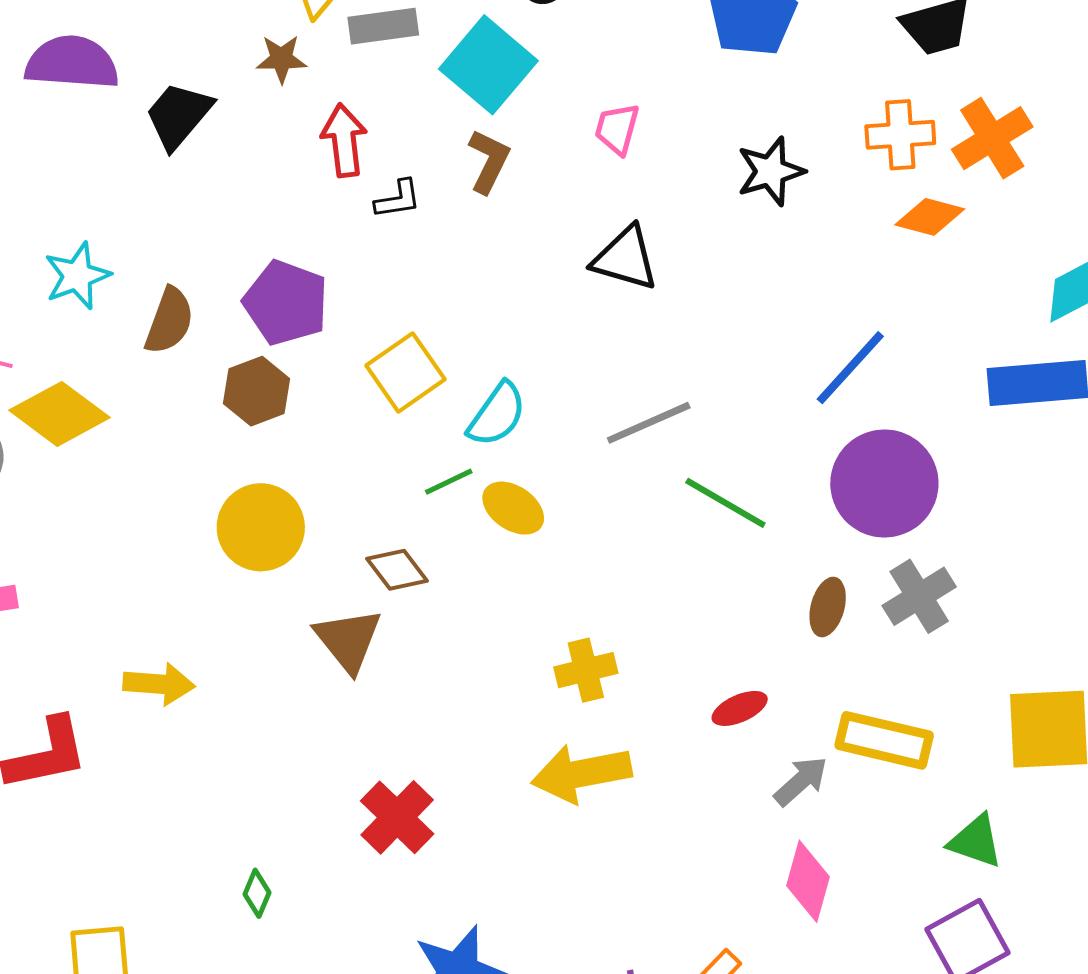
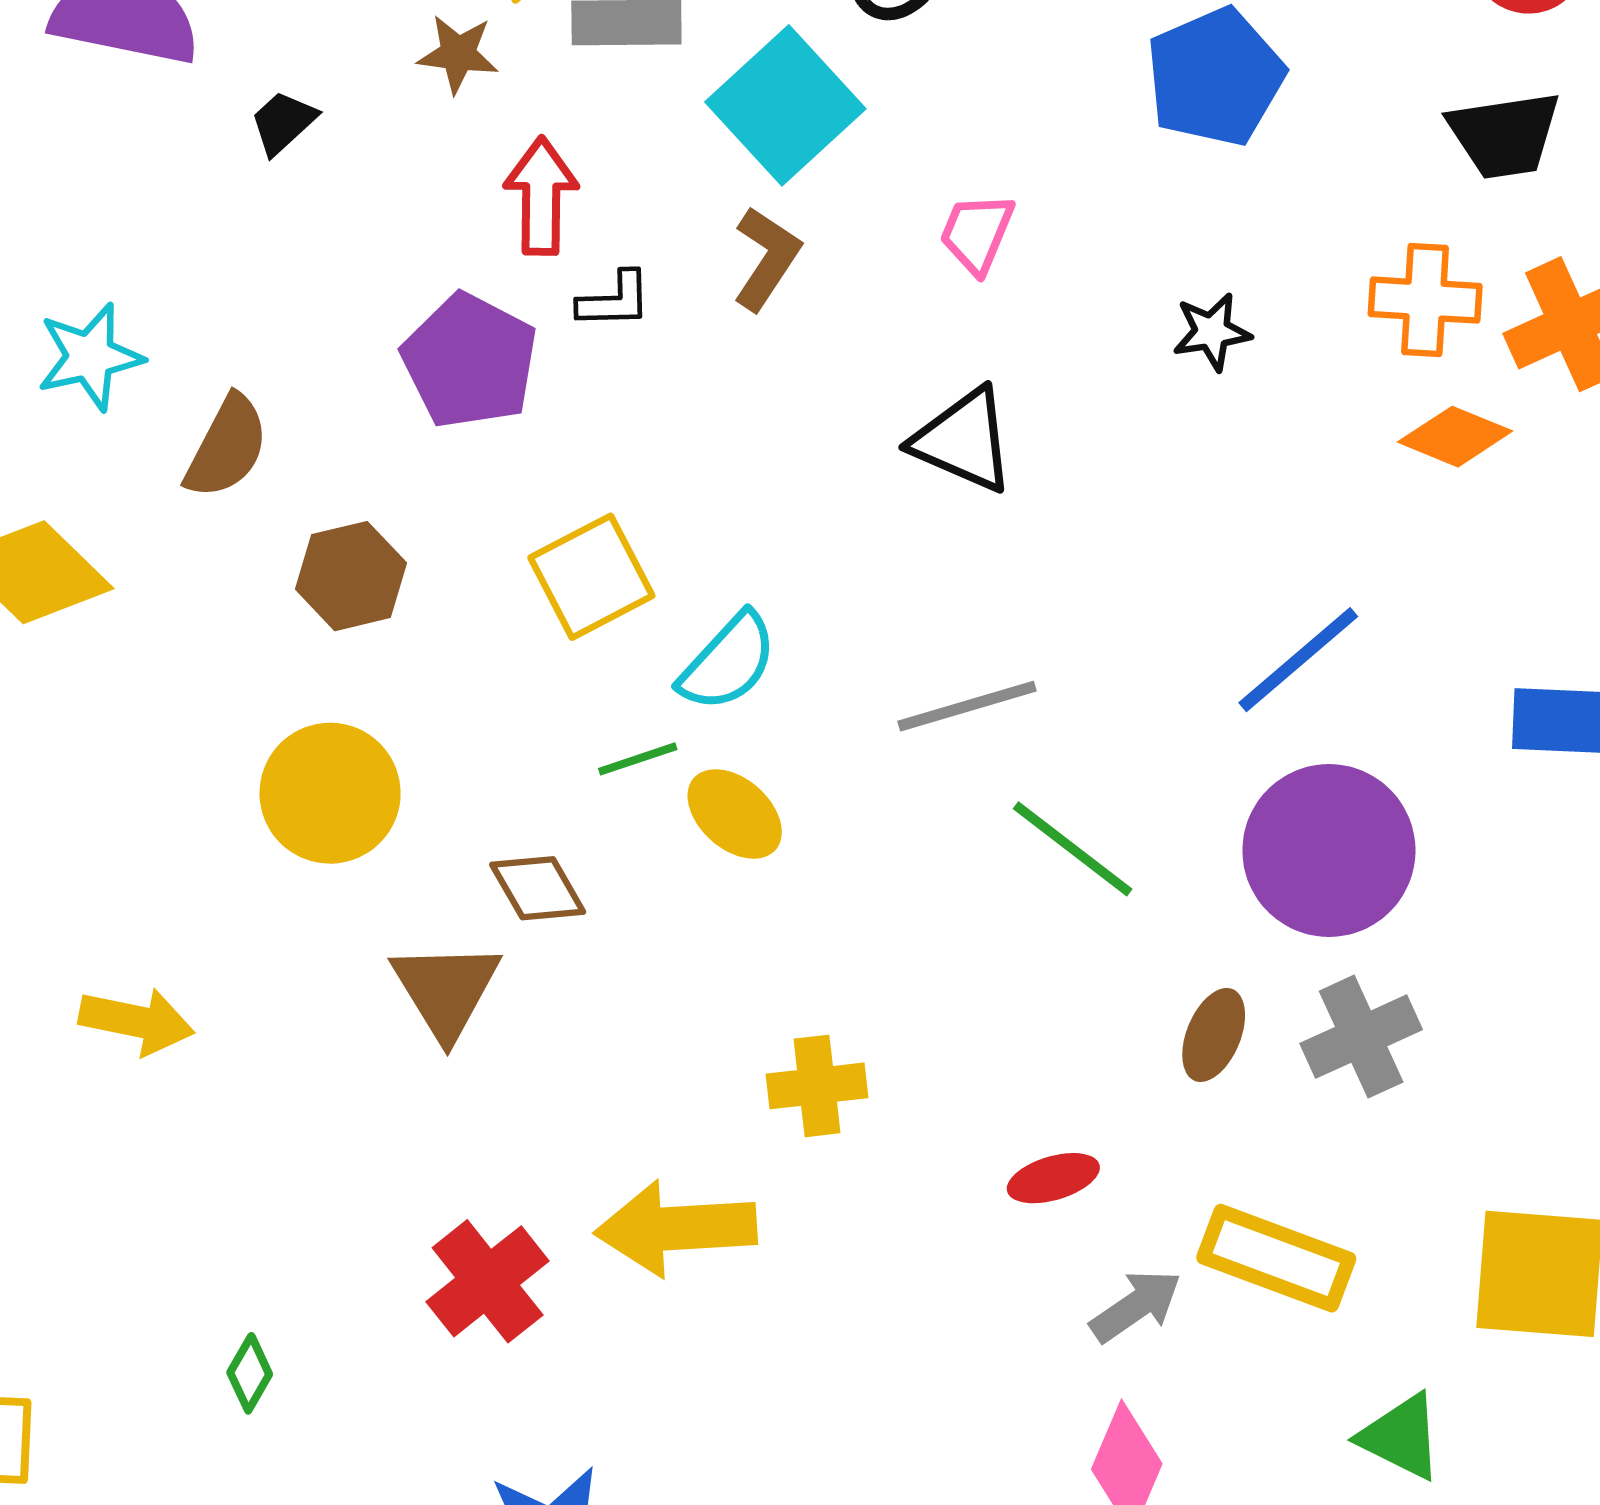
black trapezoid: (178, 115) -> (283, 122), size x0.6
black star: (771, 171) -> (1212, 332), size x0.7
purple pentagon: (286, 303) -> (470, 361), moved
yellow arrow: (581, 773) -> (676, 1228), moved

